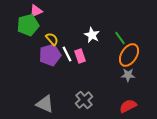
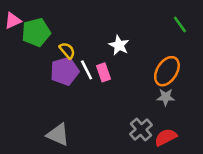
pink triangle: (36, 11) -> (13, 21), moved
green line: (120, 38) -> (180, 25), moved
gray cross: (84, 100) -> (141, 129), moved

